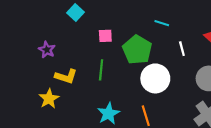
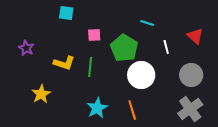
cyan square: (76, 12) -> (66, 13), turned -35
purple star: (47, 50) -> (26, 48), moved
yellow L-shape: (66, 76) -> (64, 63), moved

